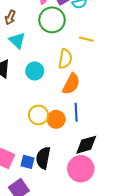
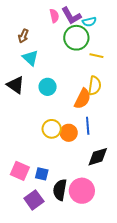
green circle: (52, 20) -> (76, 38), moved
yellow semicircle: (65, 59) -> (95, 86), moved
black semicircle: (43, 158) -> (60, 190), moved
pink circle: (81, 169) -> (82, 191), moved

